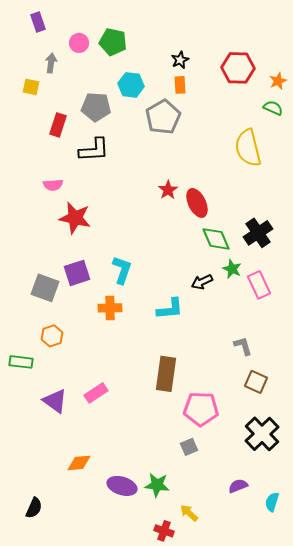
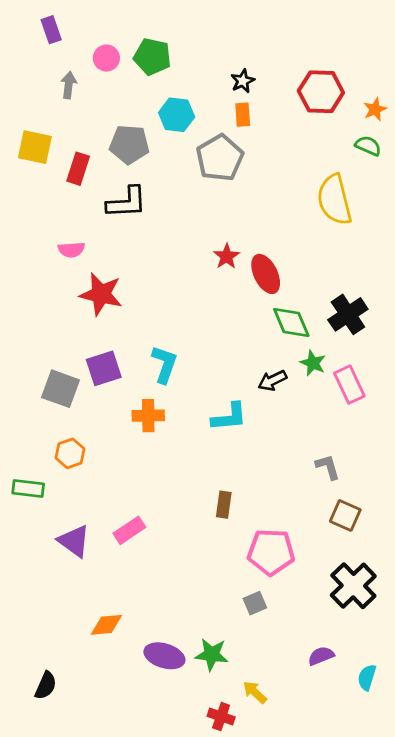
yellow square: (31, 87) -> (35, 147), moved, size x1.5
brown rectangle: (166, 374) -> (224, 505), size x0.6

